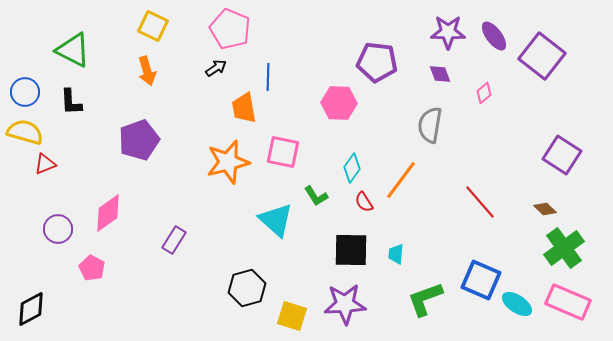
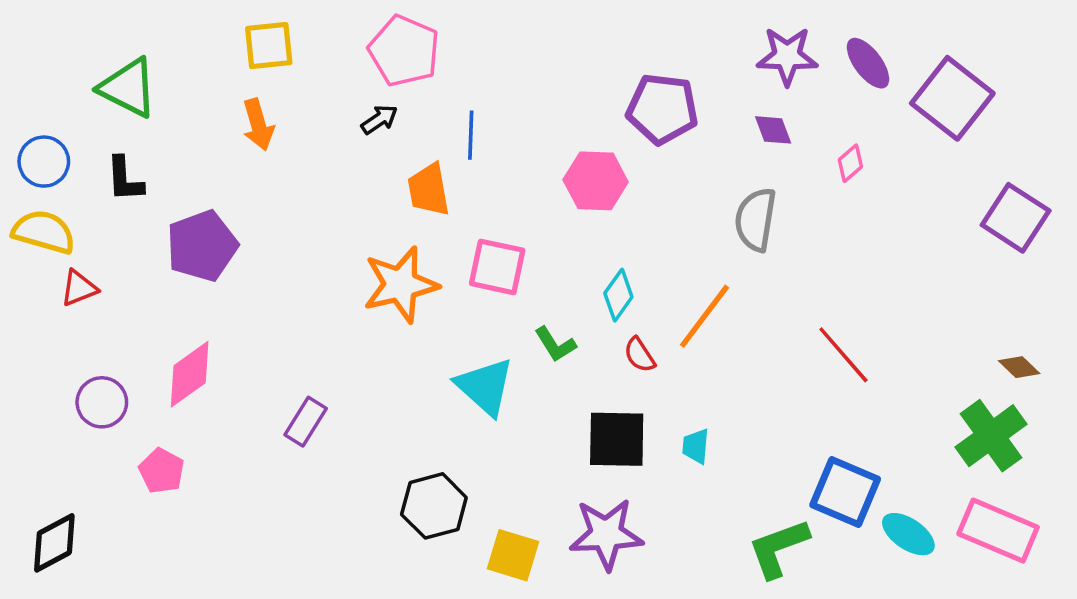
yellow square: (153, 26) -> (269, 46), turned -32
purple pentagon: (139, 140) -> (202, 246), moved
purple square: (562, 155) -> (1016, 218), moved
brown diamond: (545, 209) -> (1019, 367), moved
green L-shape: (425, 299) -> (778, 548), moved

